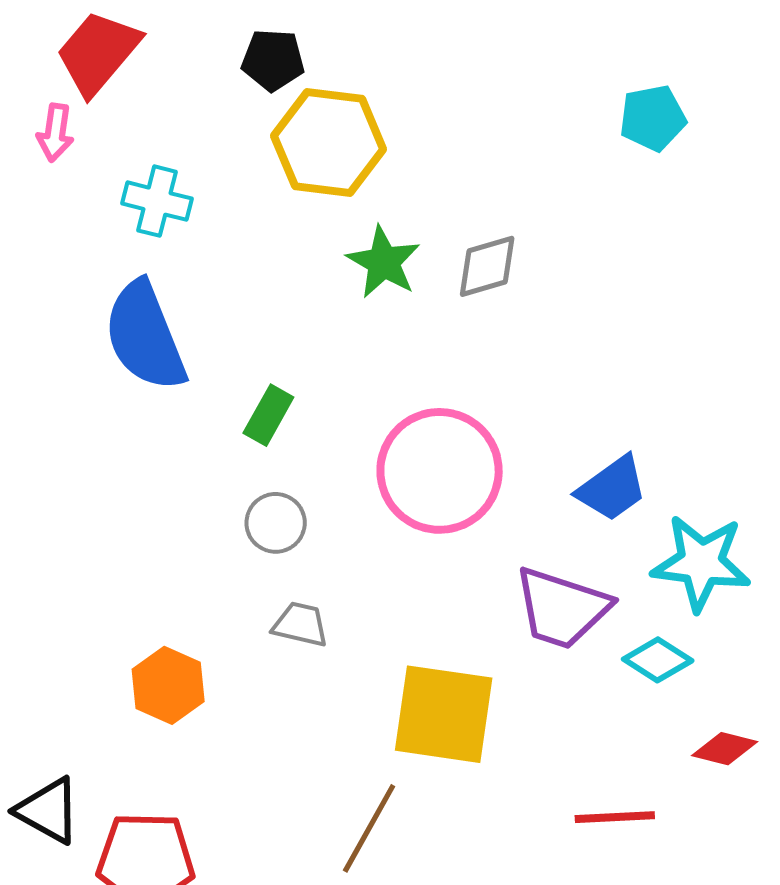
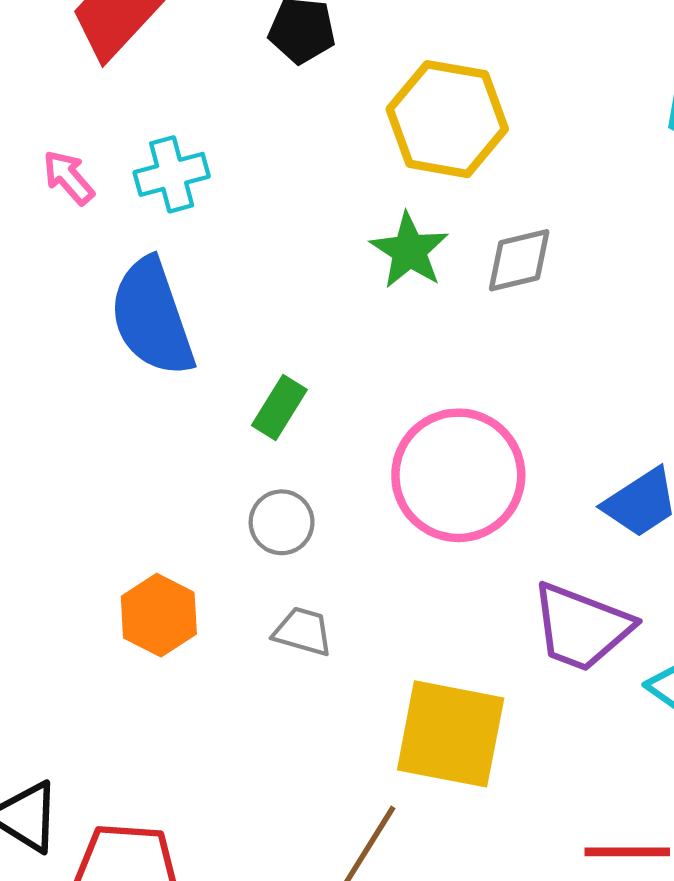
pink arrow: (55, 133) -> (69, 177), moved, turned 128
yellow hexagon: (329, 143) -> (447, 119), moved
cyan cross: (157, 201) -> (172, 174), turned -32
orange hexagon: (168, 685) -> (159, 615), moved

